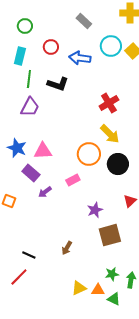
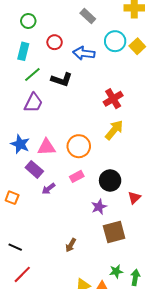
green line: (29, 79) -> (32, 74), turned 42
yellow arrow: (110, 134) -> (114, 130), turned -95
orange circle: (89, 154) -> (79, 146), moved
black circle: (118, 164) -> (110, 181), moved
black line: (29, 255) -> (15, 247), moved

